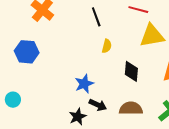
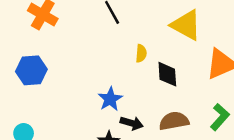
yellow triangle: (152, 36) -> (186, 25), turned 48
yellow semicircle: (107, 46) -> (141, 53), moved

